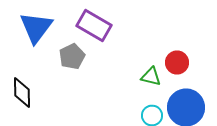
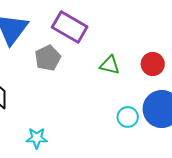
green triangle: (151, 76) -> (110, 65), moved

